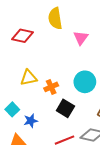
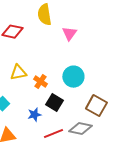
orange cross: (51, 87) -> (40, 82), turned -32
blue star: (31, 121) -> (34, 115), moved

